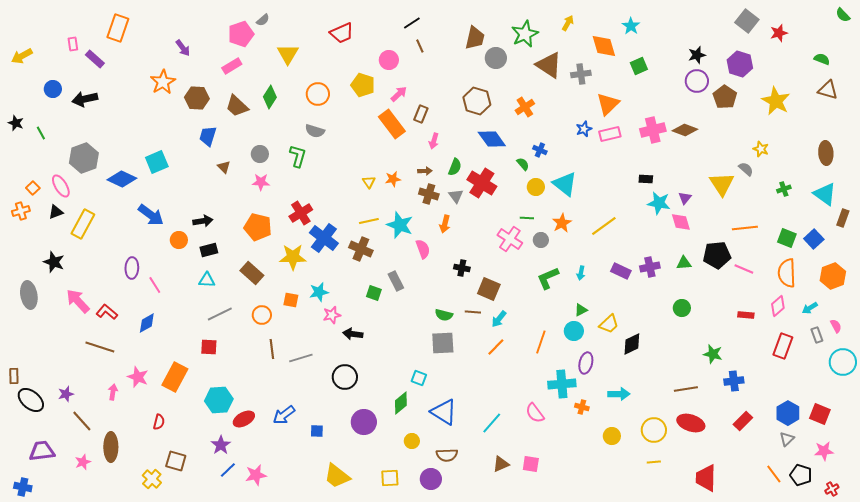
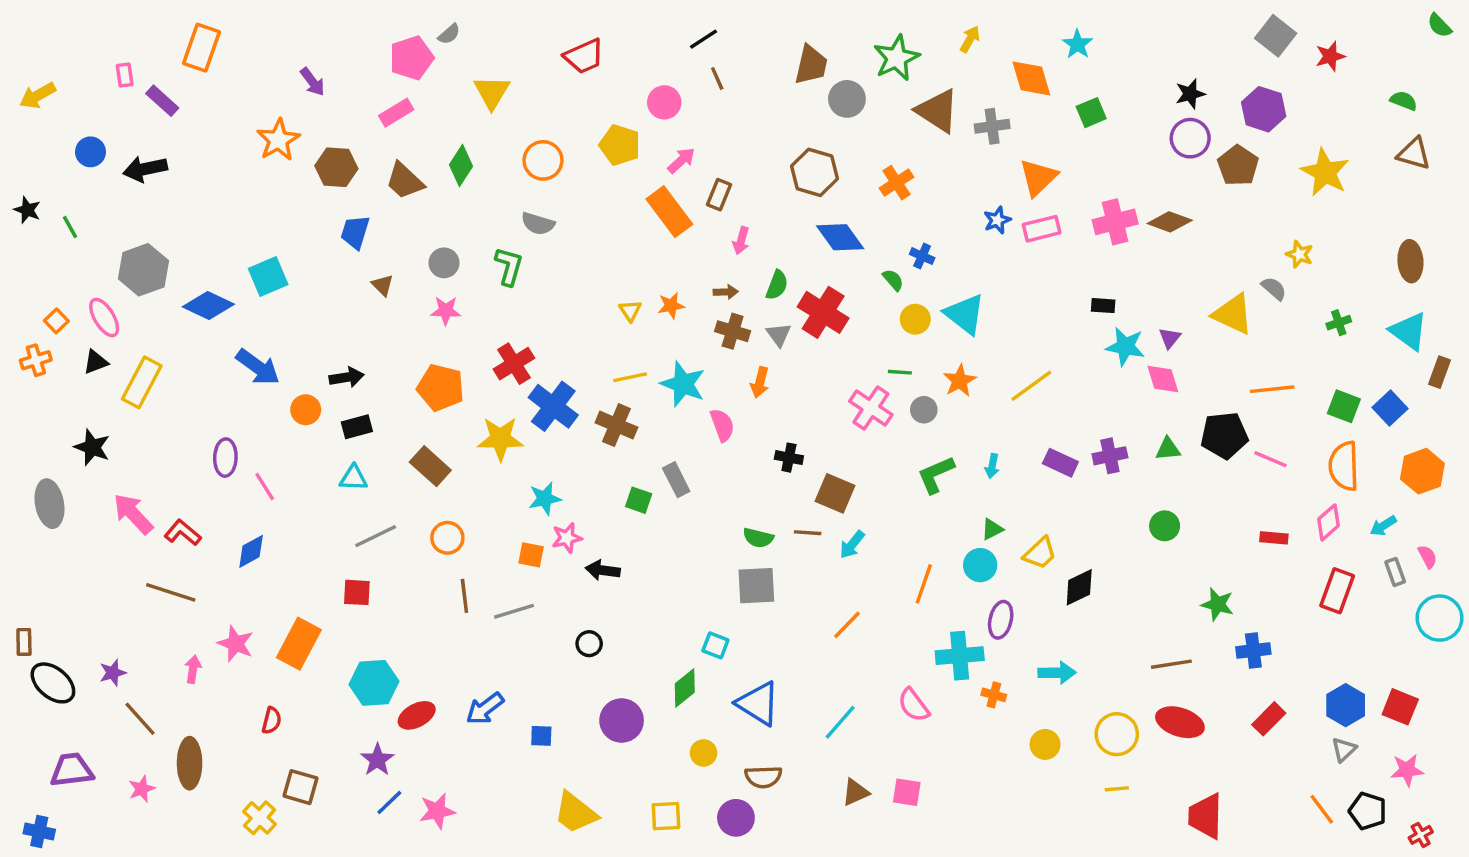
yellow triangle: (722, 184) -> (1233, 314), turned -32
orange square: (291, 300) -> (531, 555), moved
orange line: (496, 347) -> (847, 625), moved
black circle: (345, 377) -> (589, 644), size x0.6

